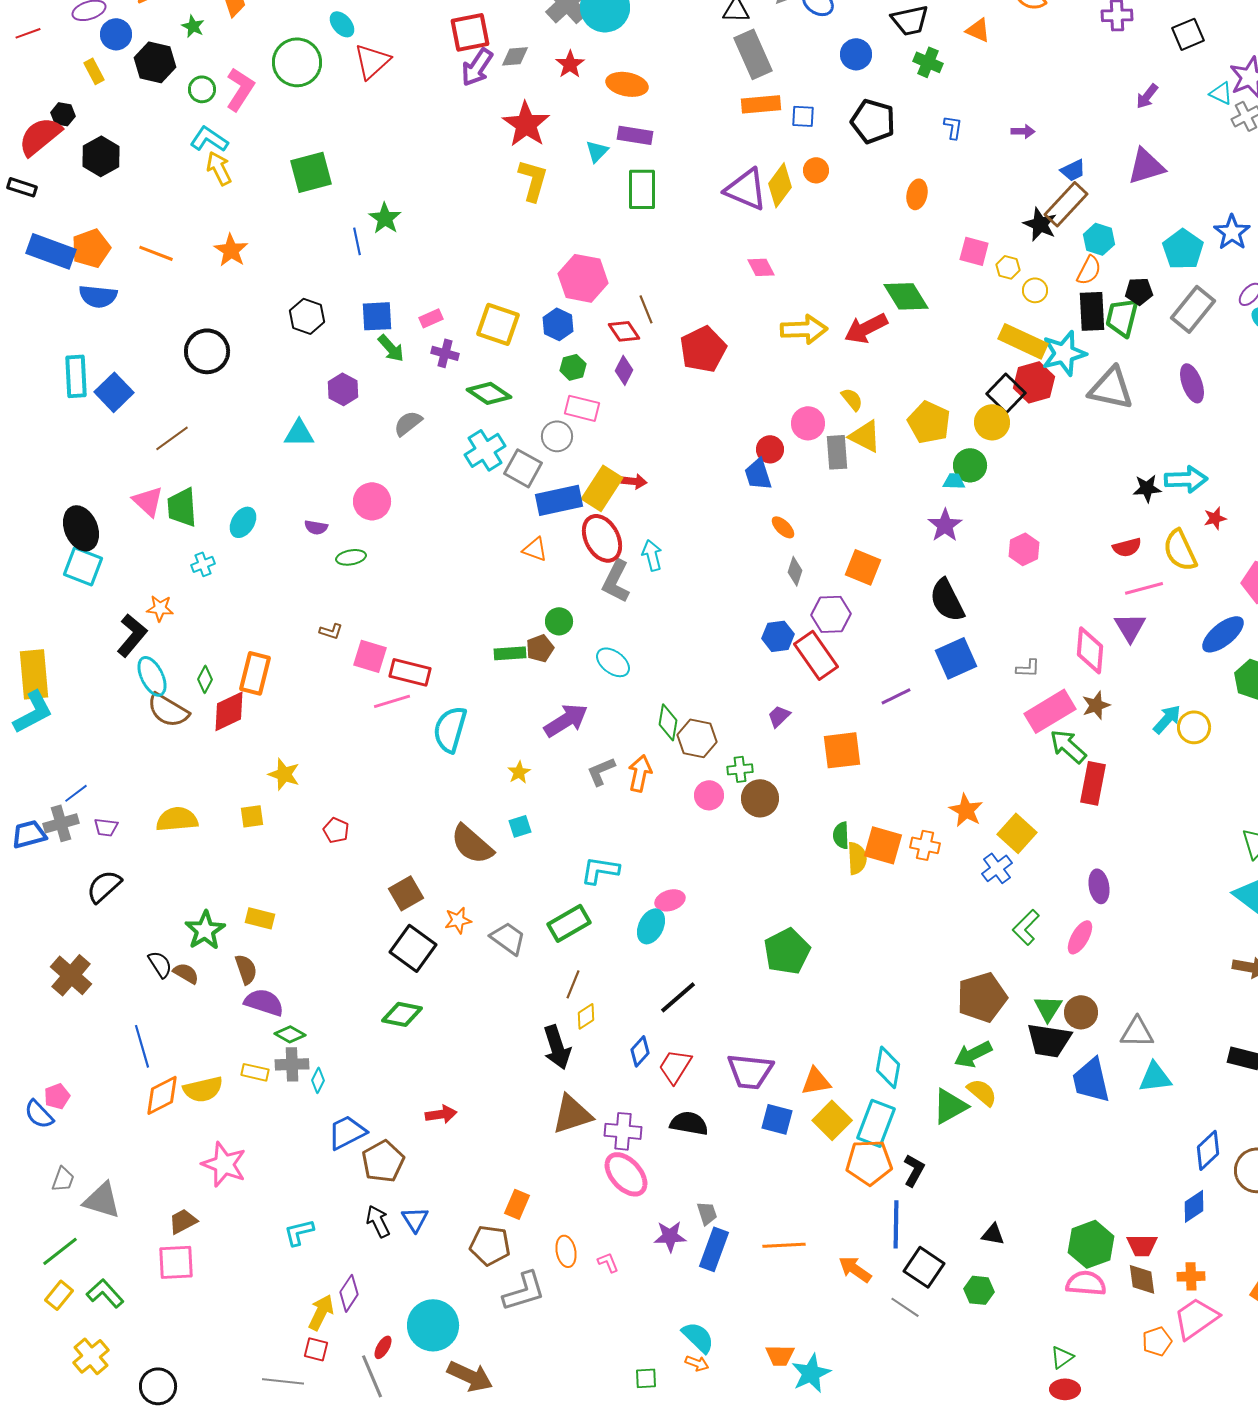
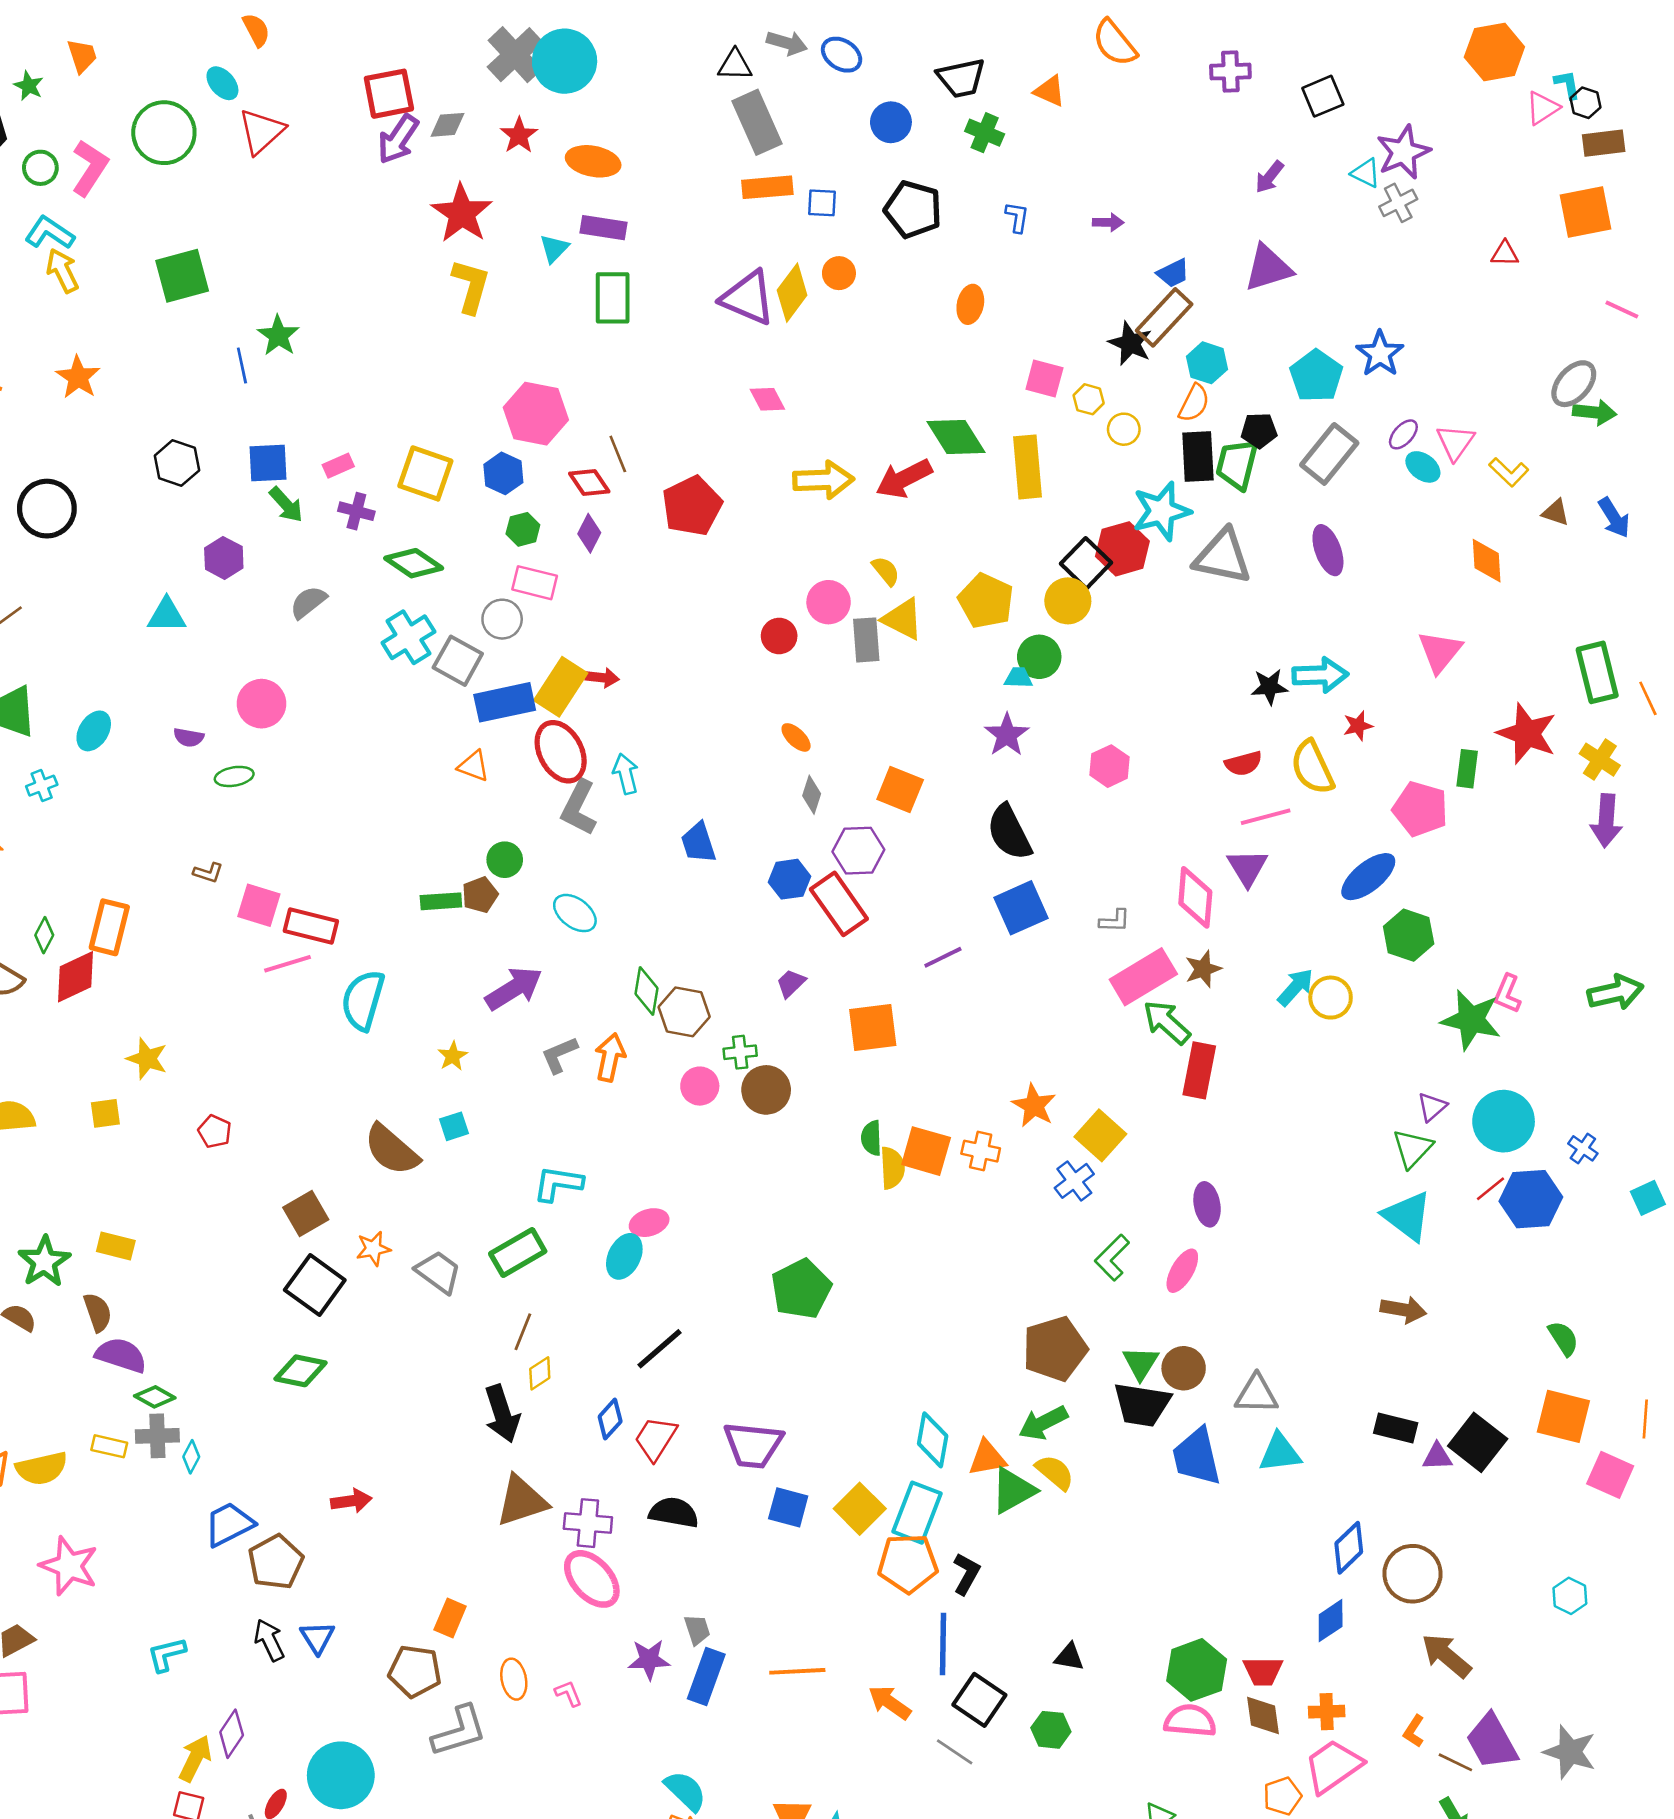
yellow rectangle: (1023, 341) -> (1028, 467), moved, turned 60
blue trapezoid: (758, 474) -> (698, 843), moved
orange triangle: (816, 1081) -> (987, 1458), moved

